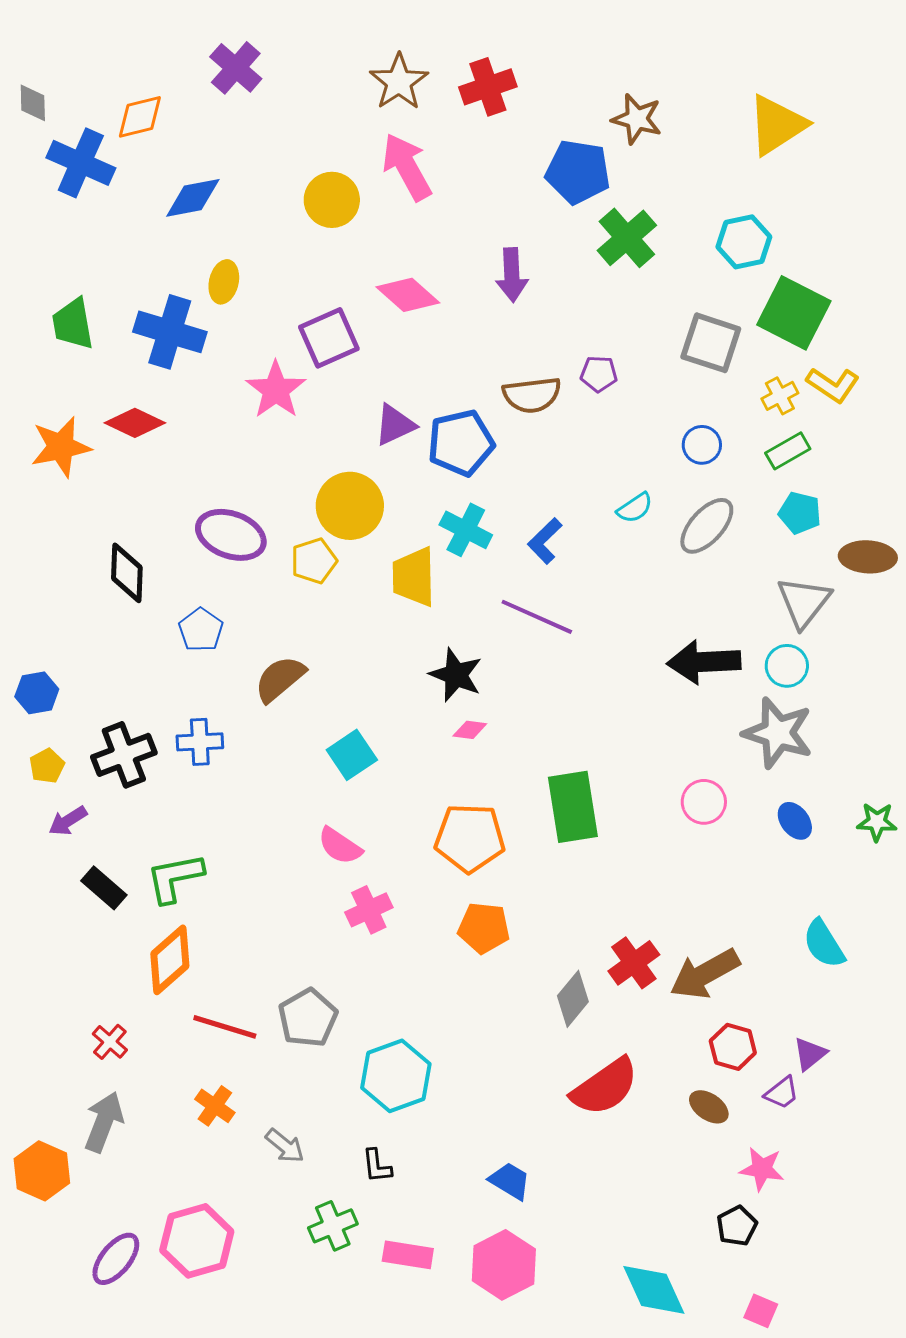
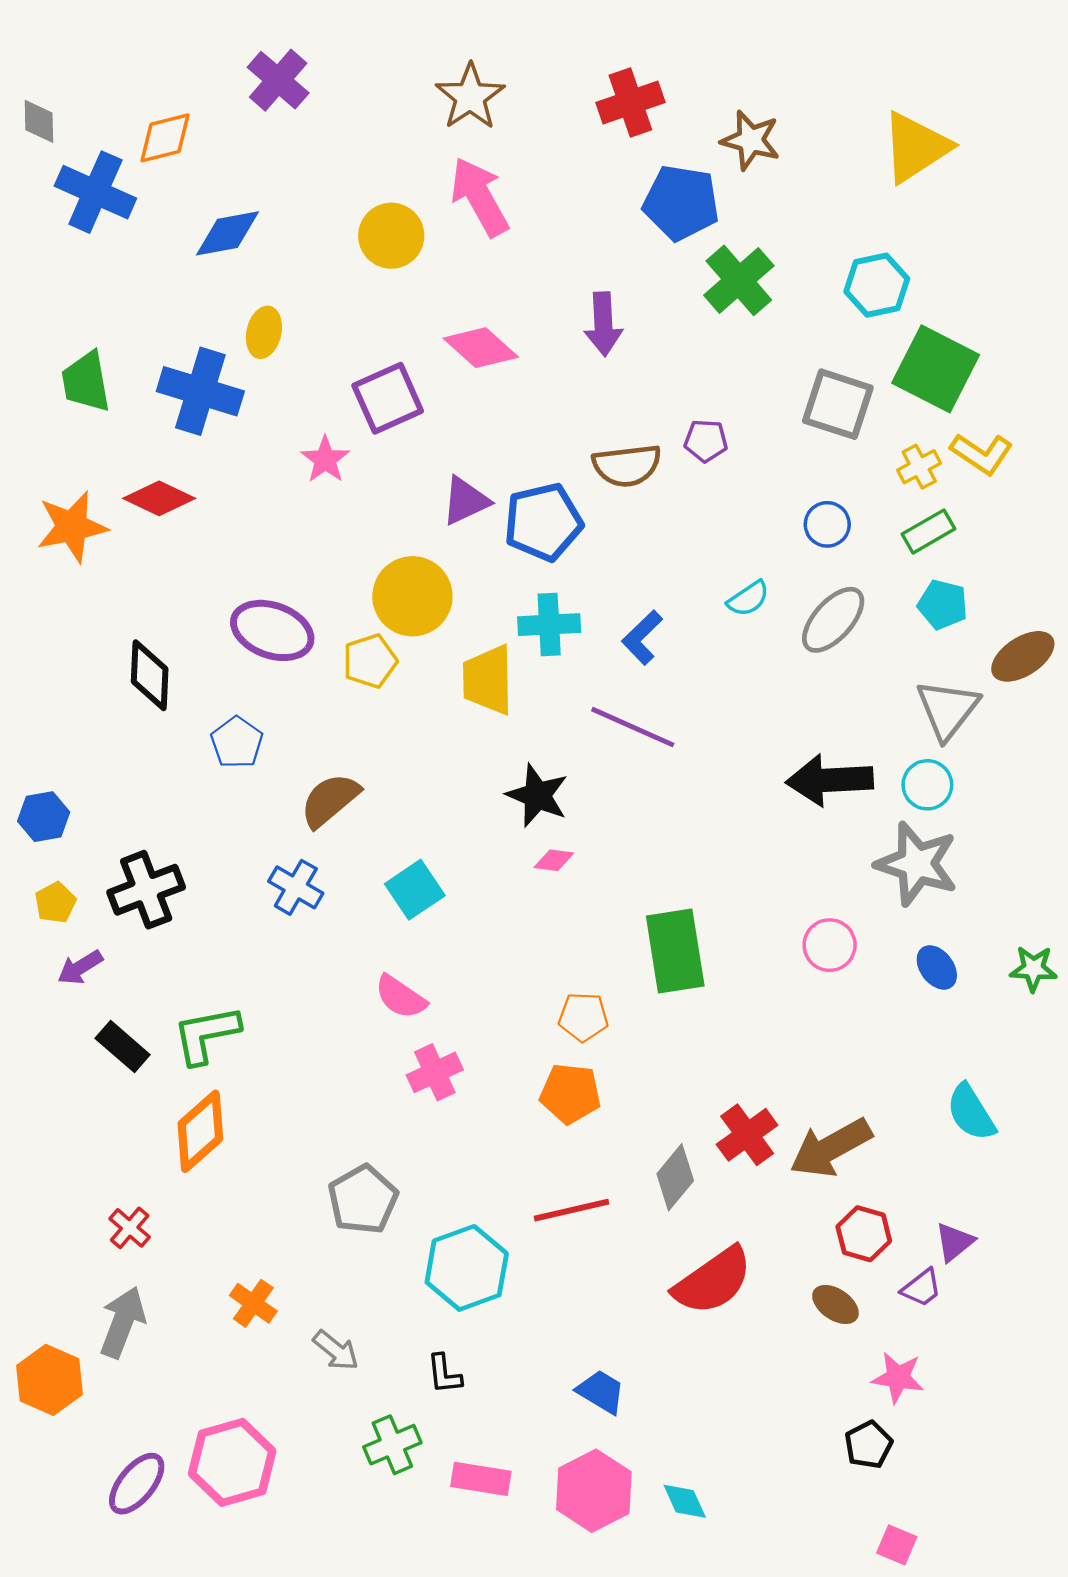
red cross: (488, 87) -> (630, 103), moved
pink star: (276, 390) -> (325, 460), size x0.7
cyan cross: (466, 530) -> (549, 625), turned -30
brown ellipse: (868, 557) -> (1023, 656), turned -36
blue cross: (200, 742) -> (296, 887), moved, turned 33
orange pentagon: (470, 838) -> (583, 1017), moved, size x0.6
red line: (225, 1027) -> (572, 1210), moved, turned -30
cyan diamond: (654, 1290) -> (685, 1501), moved, size x0.6

